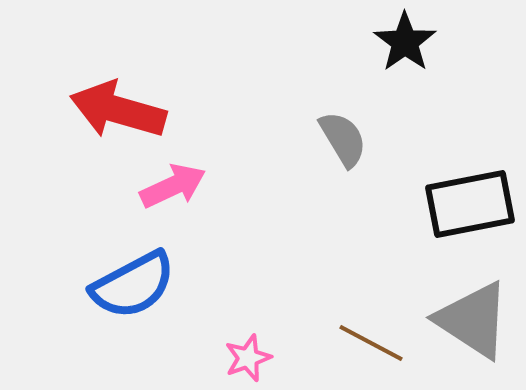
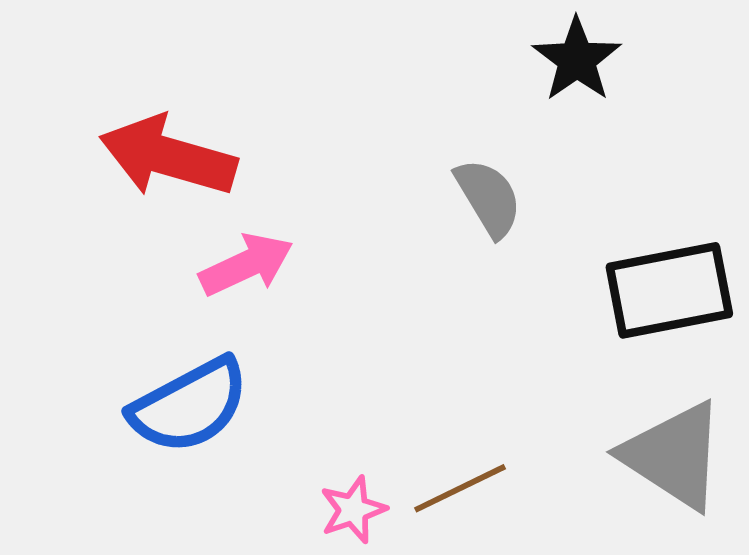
brown line: (371, 343) -> (460, 488), moved, turned -54

